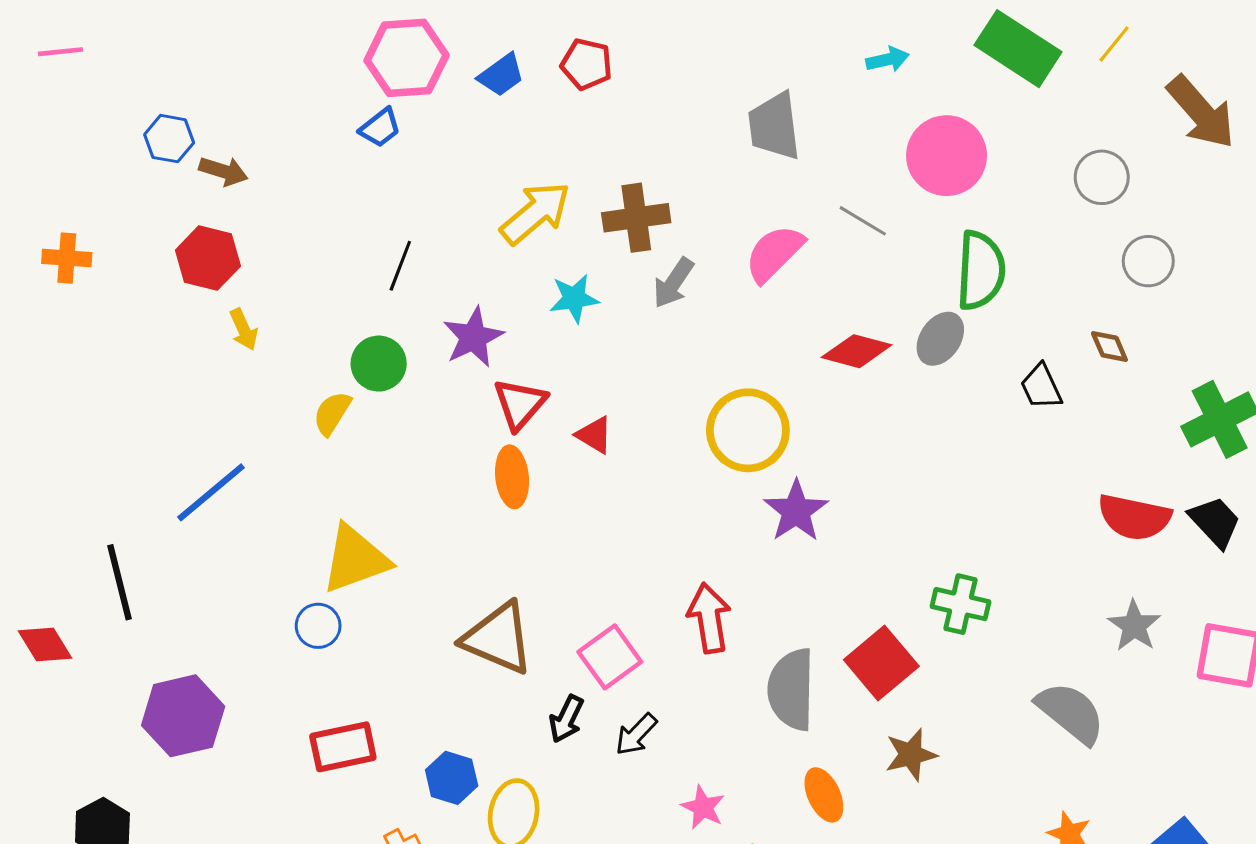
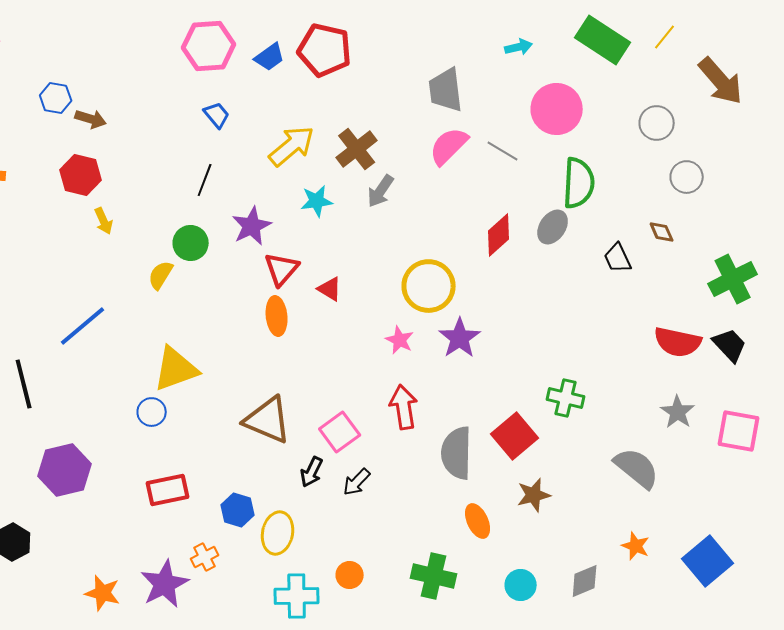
red pentagon: (587, 64) -> (325, 50), size x1.6
blue trapezoid: (380, 128) -> (217, 115), moved, turned -92
brown cross: (636, 218) -> (357, 149), turned -30
pink semicircle: (774, 253) -> (449, 146), moved
red diamond: (857, 351) -> (499, 235), turned -57
pink star: (703, 807) -> (400, 340), moved

